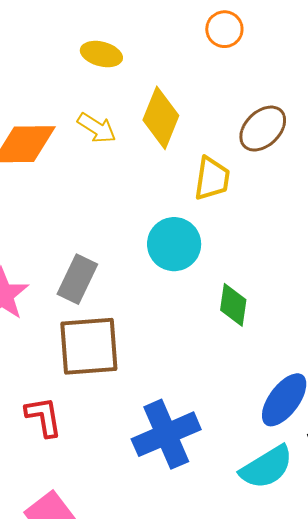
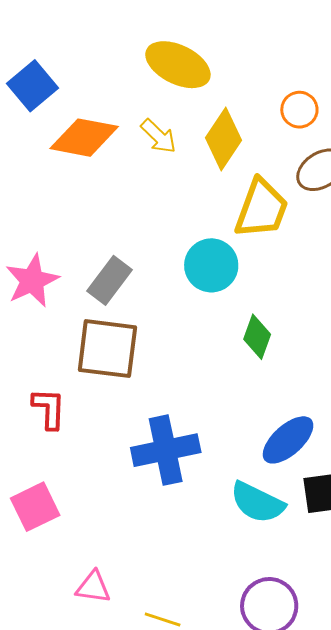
orange circle: (224, 29) -> (299, 110), moved
yellow ellipse: (101, 54) -> (178, 65), size x1.6
yellow trapezoid: (212, 178) -> (261, 209), size x1.4
cyan semicircle: (267, 467) -> (257, 502), turned 46

